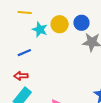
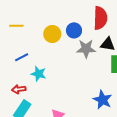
cyan star: (40, 30) -> (39, 74), moved
blue line: (24, 53) -> (22, 57), moved

